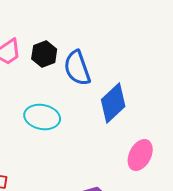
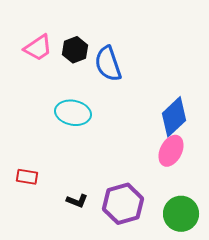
blue diamond: (113, 103) -> (174, 117), moved

